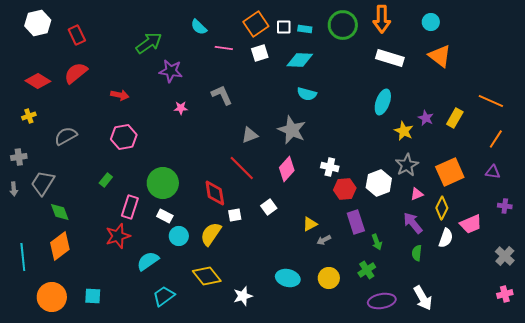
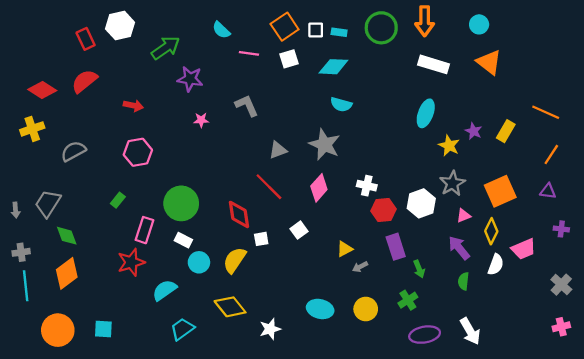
white hexagon: (38, 23) -> (120, 26), moved
yellow cross: (29, 116) -> (32, 129), size x1.5
gray cross: (19, 157) -> (21, 252), moved

